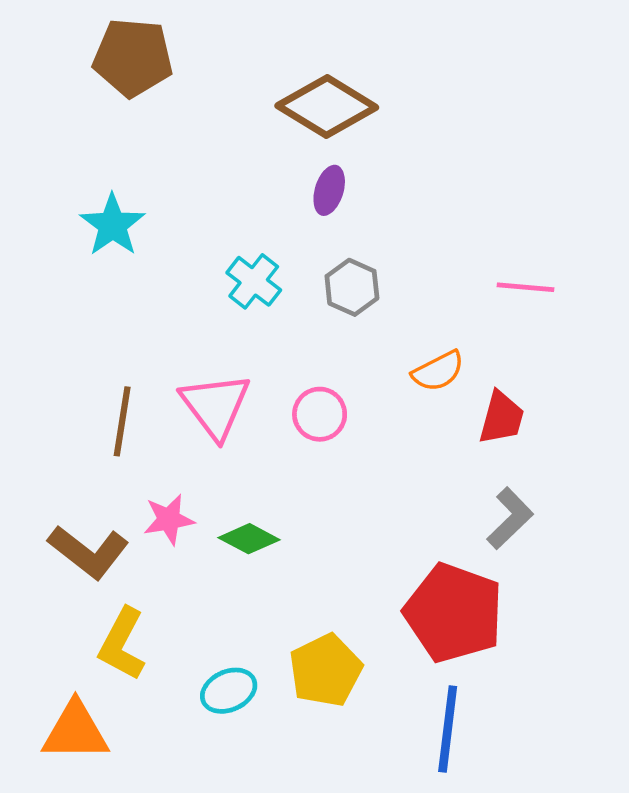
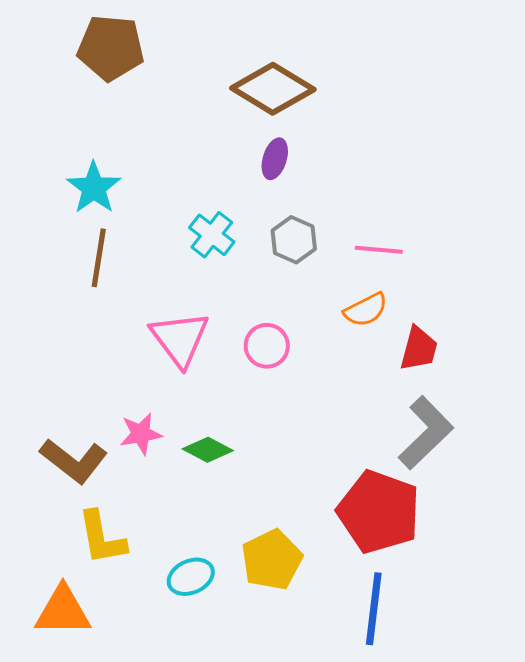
pink line: (525, 287) -> (379, 250), moved
brown line: (122, 421) -> (99, 258), moved
gray L-shape: (510, 518) -> (426, 433), size x1.4
yellow L-shape: (122, 644) -> (102, 538), turned -38

